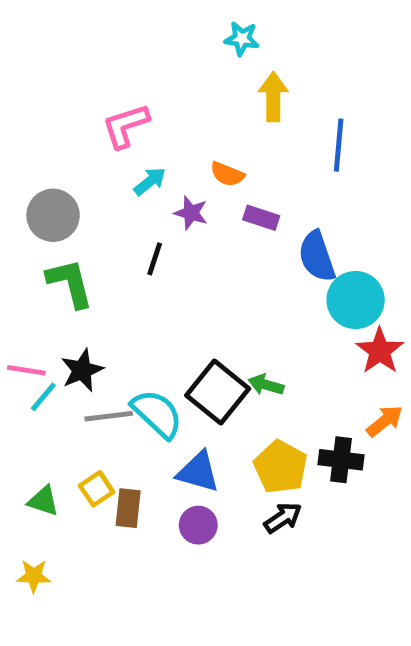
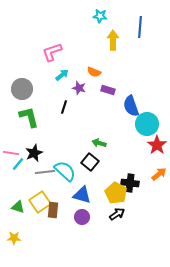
blue line: (339, 145) -> (140, 27), moved
green arrow: (266, 385) -> (99, 143), moved
black square: (218, 392) -> (90, 162), size x0.7
black cross: (341, 460) -> (130, 183), moved
yellow square: (97, 489) -> (40, 202), size x1.5

